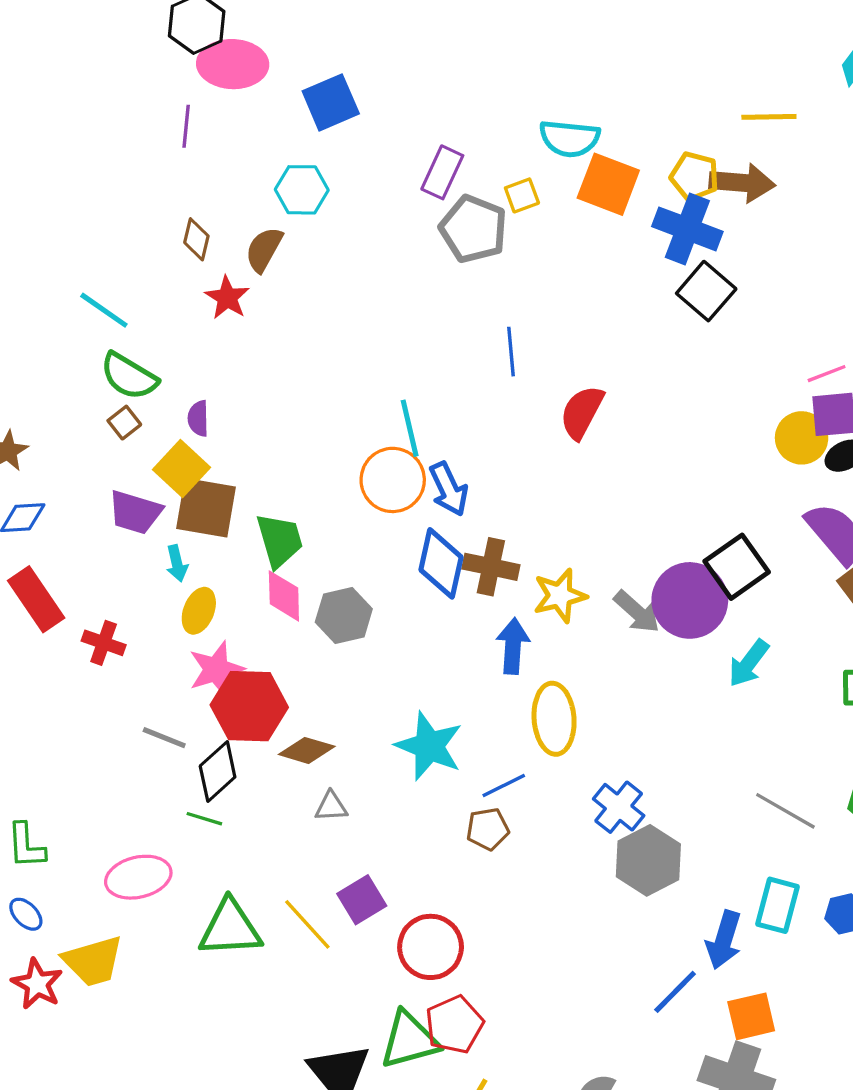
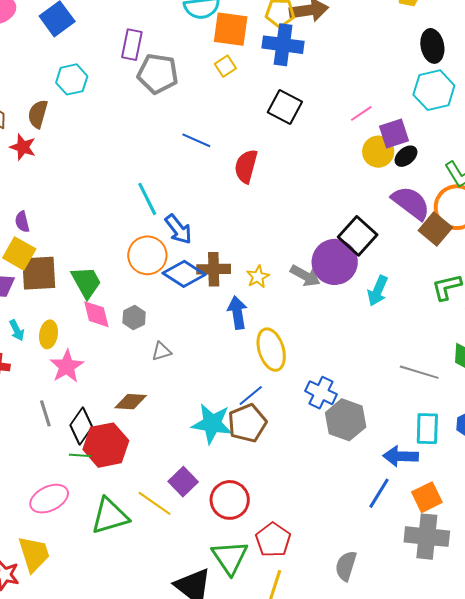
cyan hexagon: (302, 190) -> (72, 79), moved
yellow square: (522, 195) -> (225, 66), moved
black square: (706, 291) -> (285, 107), moved
blue line: (511, 352) -> (196, 140), turned -48
pink line: (827, 374) -> (361, 113), moved
orange circle: (393, 480) -> (147, 255), moved
cyan arrow: (177, 563) -> (17, 330), moved
blue diamond: (441, 563) -> (184, 274), turned -57
yellow star: (560, 596) -> (258, 277), size x0.7
gray hexagon: (344, 615) -> (134, 318), size x0.7
red hexagon: (249, 706) -> (106, 445), moved
gray line: (164, 738) -> (45, 413), turned 64
cyan star: (429, 746) -> (212, 424), moved
gray triangle: (331, 806) -> (162, 351), moved
brown pentagon: (488, 829) -> (247, 423), size x1.5
blue arrow: (724, 940) -> (401, 456), turned 88
yellow trapezoid: (93, 961) -> (34, 554), turned -78
red pentagon: (454, 1025) -> (273, 540), moved
green triangle: (409, 1040) -> (230, 557), turned -36

